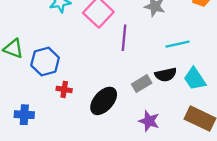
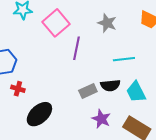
black ellipse: (104, 101) -> (39, 114), moved
purple star: (149, 121) -> (101, 119), moved

